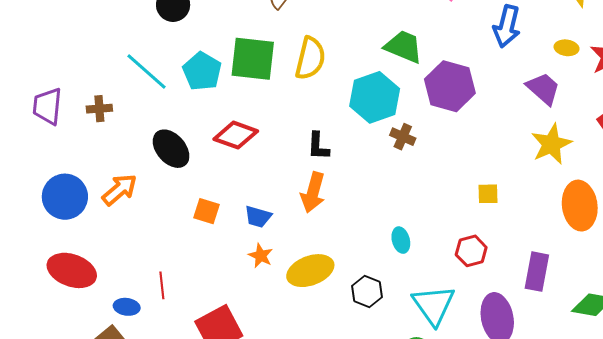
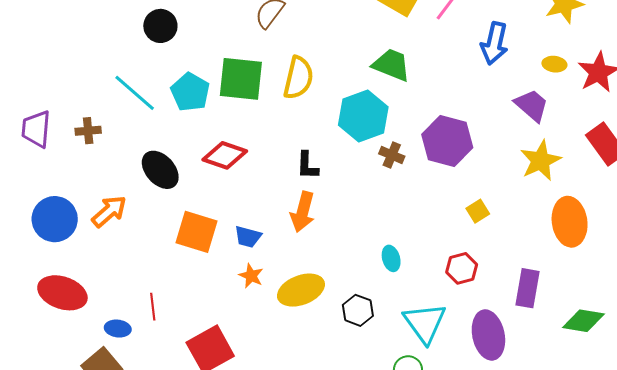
purple hexagon: (450, 86) -> (447, 141), moved
yellow square: (488, 194) -> (478, 211), turned -30
orange square: (207, 211) -> (196, 232), size x1.6

